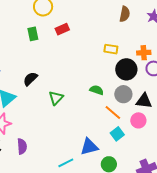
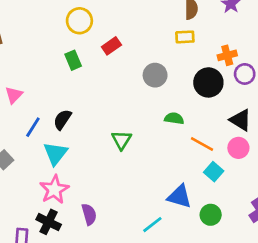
yellow rectangle: (111, 49) -> (185, 37), moved
black semicircle: (30, 79) -> (62, 119), moved
gray circle: (123, 94) -> (155, 75), moved
black triangle: (144, 101) -> (241, 120), turned 36
blue triangle: (89, 147) -> (179, 196), turned 42

